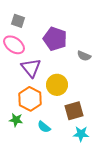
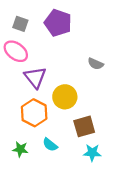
purple pentagon: (55, 39) -> (58, 23), moved
green star: (16, 120) -> (20, 149), moved

